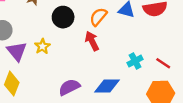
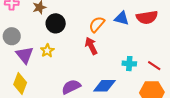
black circle: (63, 17) -> (56, 23), moved
cyan cross: (135, 61) -> (129, 64), turned 32

